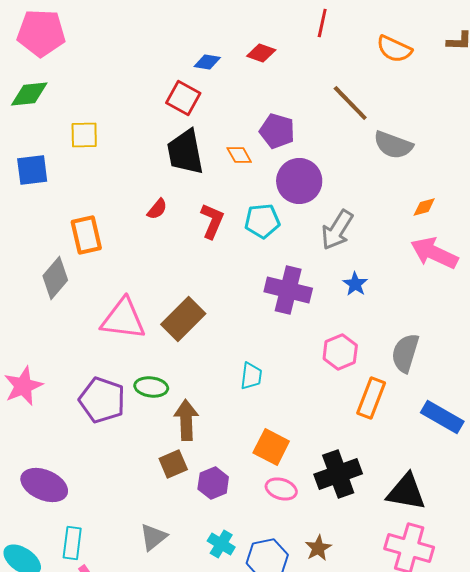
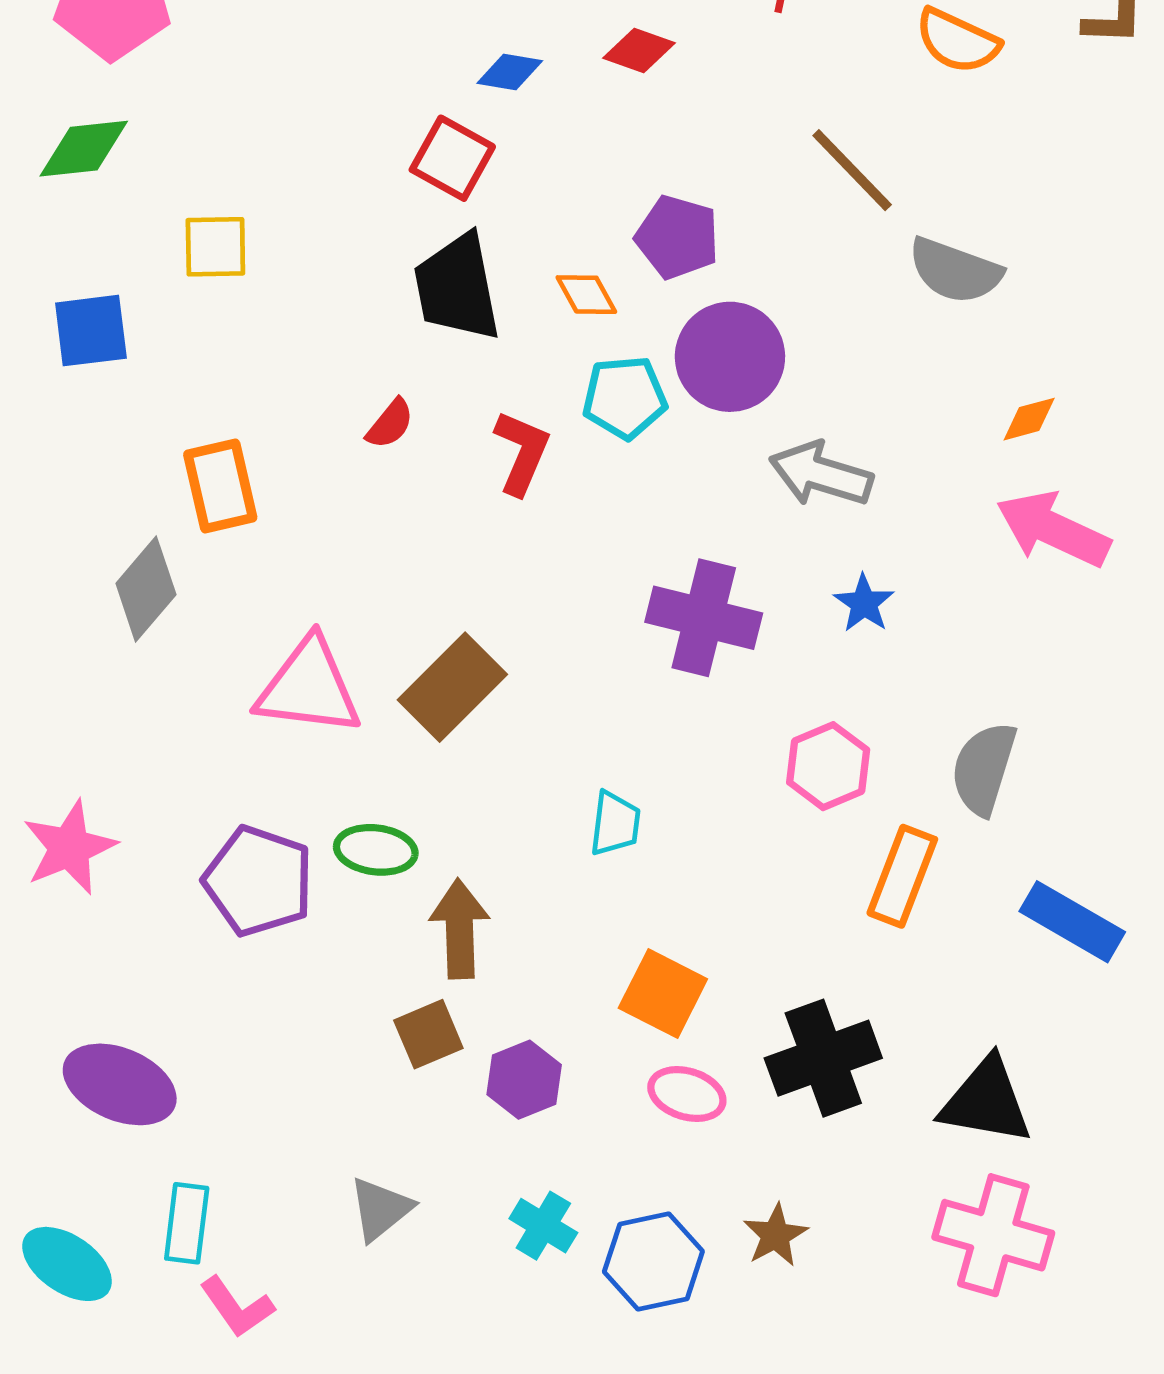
cyan pentagon: (262, 221) -> (625, 398), moved
gray arrow: (337, 230) -> (821, 474), turned 75

